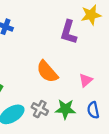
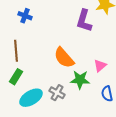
green star: (65, 109) -> (80, 80), moved

